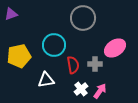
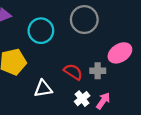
cyan circle: (54, 45) -> (41, 31), moved
red semicircle: (73, 65) -> (73, 72), turned -48

